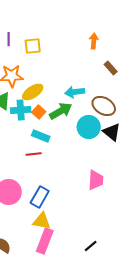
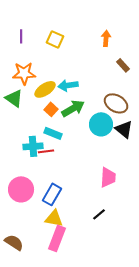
yellow square: (33, 46) -> (55, 39), moved, turned 30
cyan arrow: (75, 92) -> (68, 85), moved
cyan cross: (21, 110) -> (33, 146), moved
black line: (91, 246) -> (99, 214), moved

